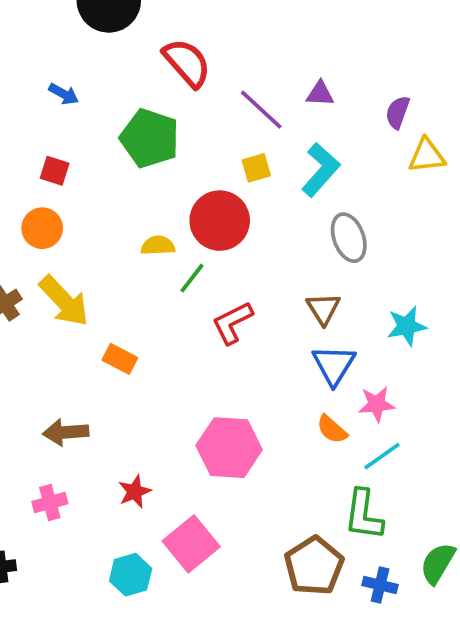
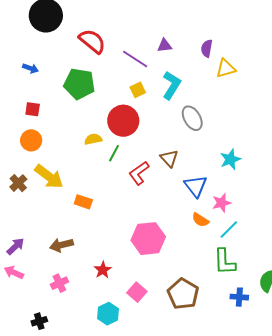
brown triangle: (323, 309) -> (169, 158), moved
pink square: (191, 544) -> (137, 292), size x0.7
brown pentagon: (314, 566) -> (183, 294), moved

